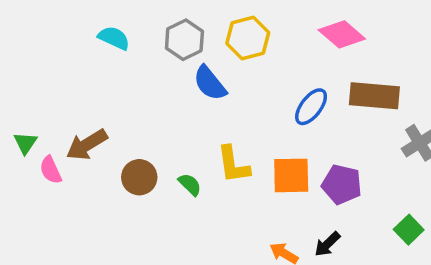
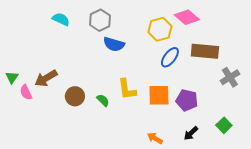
yellow hexagon: (248, 38) -> (160, 29), moved
blue semicircle: (210, 83) -> (114, 44), turned -35
black arrow: (327, 244) -> (191, 133), moved

